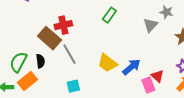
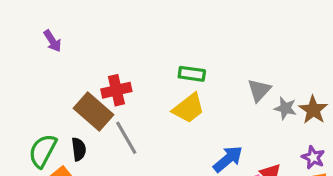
gray star: (166, 12) -> (285, 108), moved
green rectangle: (109, 15) -> (192, 74), turned 63
yellow trapezoid: (107, 63) -> (189, 108), moved, turned -75

